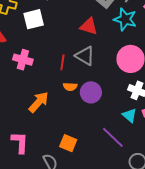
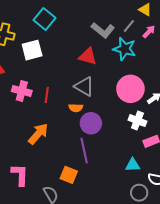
red line: (62, 62) -> (47, 95), moved
orange semicircle: (70, 87) -> (76, 108), moved
cyan triangle: (130, 115) -> (133, 165), moved, turned -42
purple line: (113, 137) -> (84, 151), moved, turned 35

